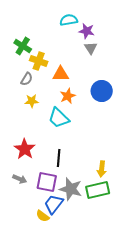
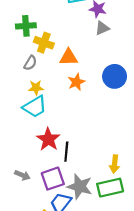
green cross: (23, 46) -> (26, 26), turned -36
gray triangle: (91, 48) -> (102, 28), turned 40
cyan trapezoid: (59, 118) -> (35, 107), moved, turned -75
red star: (25, 149) -> (48, 139), moved
purple square: (47, 182) -> (53, 179), turned -30

